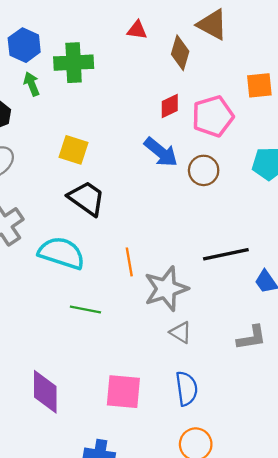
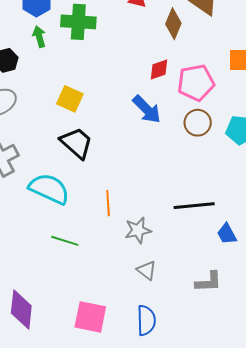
brown circle: (204, 170) -> (198, 123), moved
gray star: (166, 289) -> (138, 230), size x0.7

